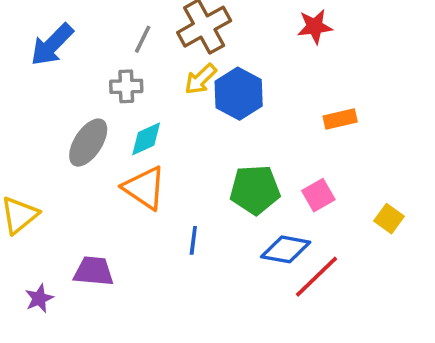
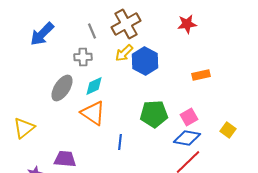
gray line: (143, 39) -> (92, 31), turned -49
blue diamond: (286, 249) -> (187, 138), moved

